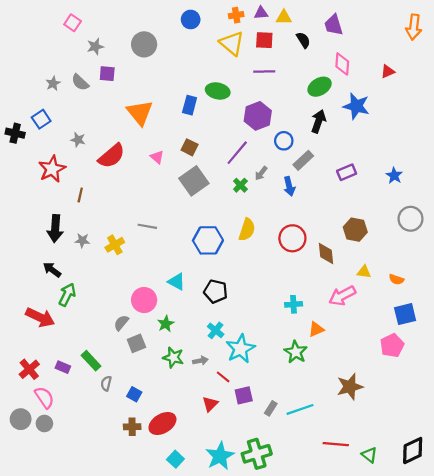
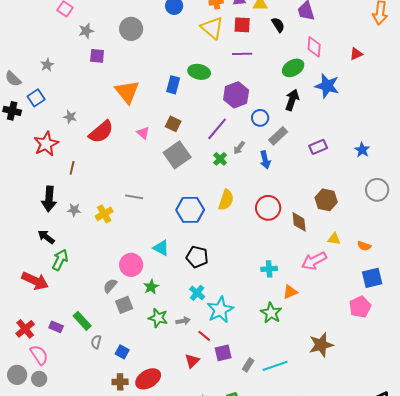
gray semicircle: (80, 82) -> (13, 79), moved

